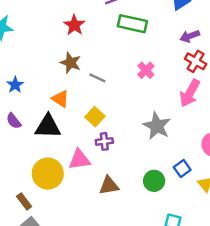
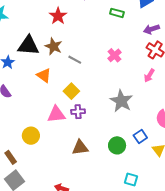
green rectangle: (132, 24) -> (117, 13), moved, size x0.6
pink arrow: (190, 93) -> (149, 76), size x0.6
black triangle: (48, 126) -> (28, 46), moved
pink triangle: (79, 160) -> (56, 114), moved
yellow circle: (48, 174) -> (31, 136), size x0.7

